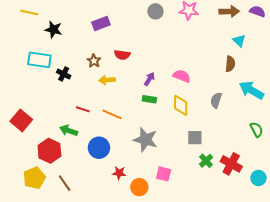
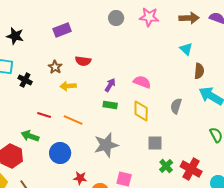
cyan triangle: (239, 41) -> (186, 49), moved
brown semicircle: (230, 64) -> (199, 71), moved
gray star: (145, 140) -> (106, 145), turned -30

